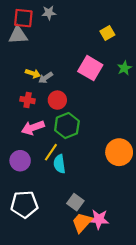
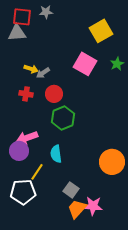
yellow square: (107, 33) -> (101, 31), size x1.6
pink arrow: (33, 128) -> (27, 138), moved
yellow line: (51, 152) -> (37, 172), moved
orange circle: (119, 152) -> (112, 162), moved

